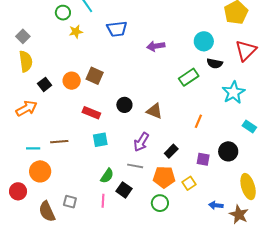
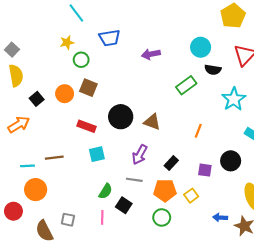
green circle: (63, 13) -> (81, 60), moved
black circle: (124, 105) -> (121, 117), size x1.5

